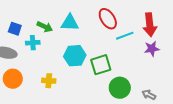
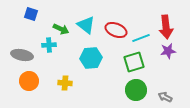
red ellipse: (108, 19) -> (116, 30), moved, turned -35
cyan triangle: (70, 23) -> (86, 25), turned 36
blue square: (15, 29) -> (31, 14), moved
green square: (101, 65) -> (134, 62), moved

